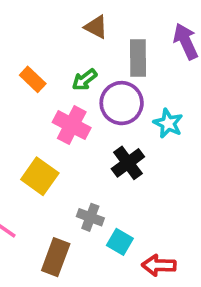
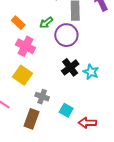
cyan star: (168, 123) -> (91, 72), moved
pink cross: (72, 125) -> (26, 46), moved
gray cross: (90, 217) -> (42, 97), moved

